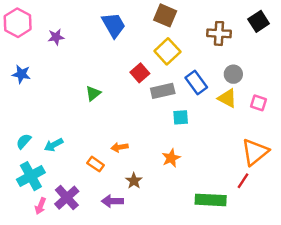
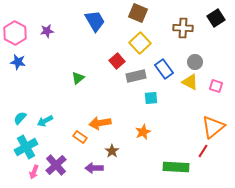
pink hexagon: (18, 23) -> (15, 33), moved
orange arrow: (120, 147) -> (100, 123), size x1.5

